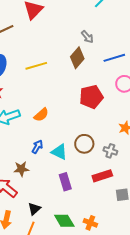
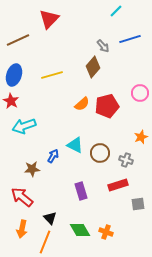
blue line: (114, 58) -> (130, 39), moved
orange semicircle: (41, 115) -> (82, 104), moved
cyan triangle: (59, 152) -> (75, 145), moved
brown star: (21, 169) -> (32, 169), moved
black triangle: (34, 209) -> (50, 218), turned -32

